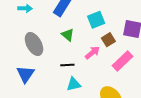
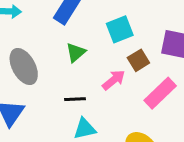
green triangle: (68, 35) -> (76, 52), turned 40

